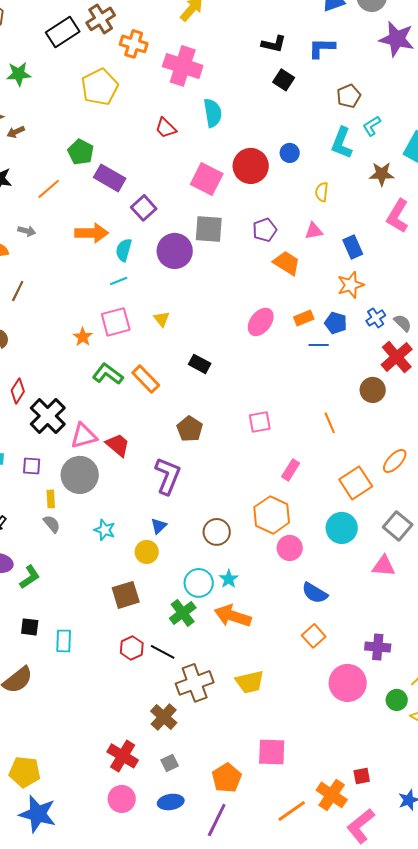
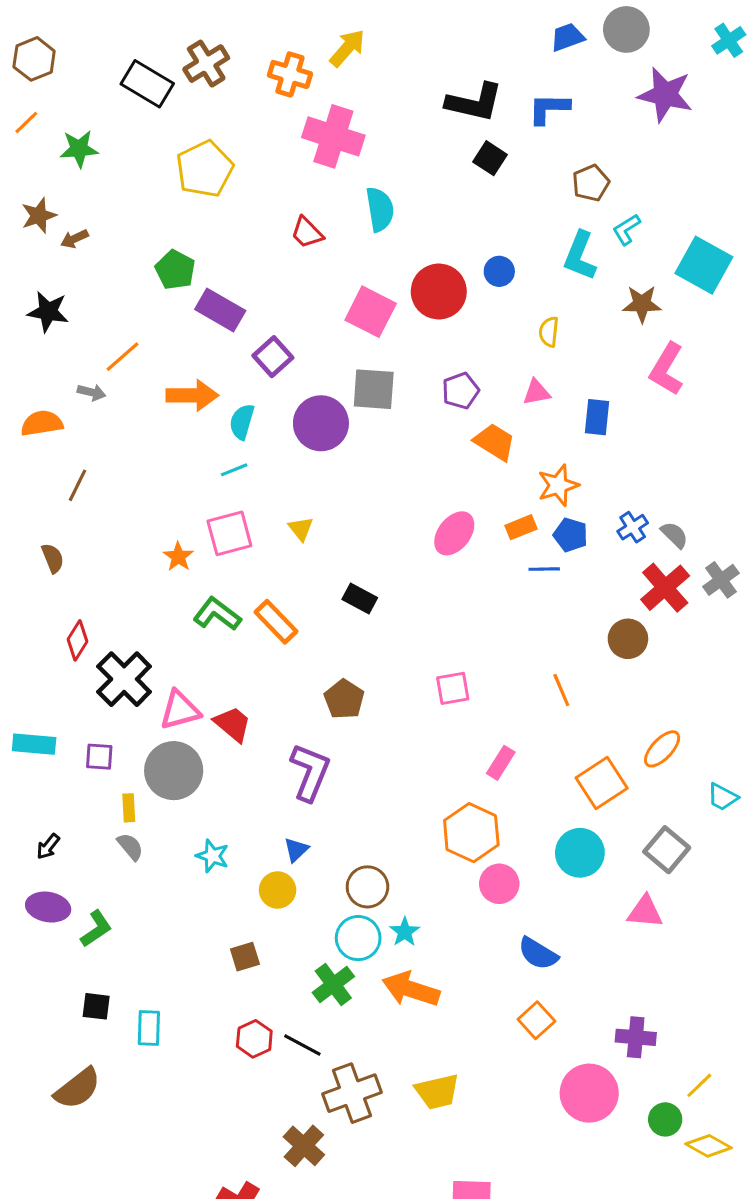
black rectangle: (63, 32) -> (147, 84), turned 64
orange cross: (134, 44) -> (290, 74), moved
black L-shape: (274, 44) -> (474, 102), size x1.5
orange line: (49, 189) -> (122, 357), moved
blue rectangle: (353, 247) -> (597, 417), turned 30
orange star: (351, 285) -> (558, 485), moved
brown circle: (217, 532) -> (367, 887), moved
brown square: (126, 595) -> (245, 957), size x0.7

